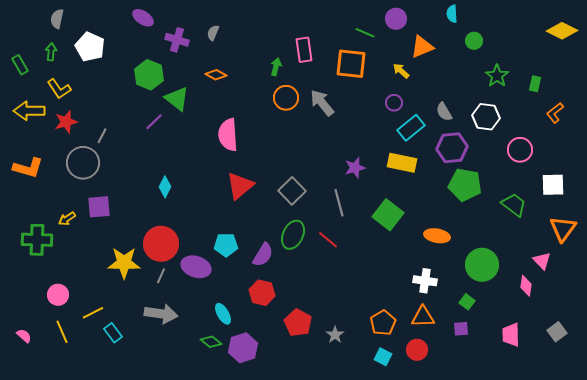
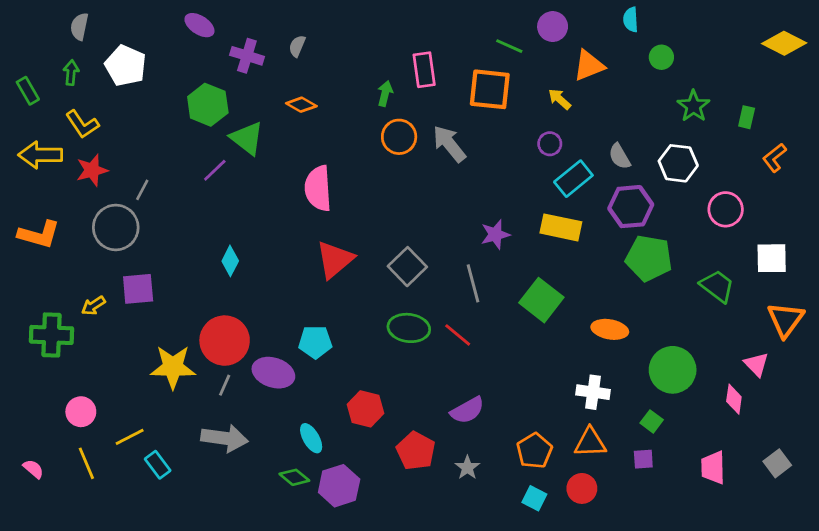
green ellipse: (293, 235) -> (409, 328), turned 72
purple semicircle: (263, 255) -> (467, 410), moved, turned 30

